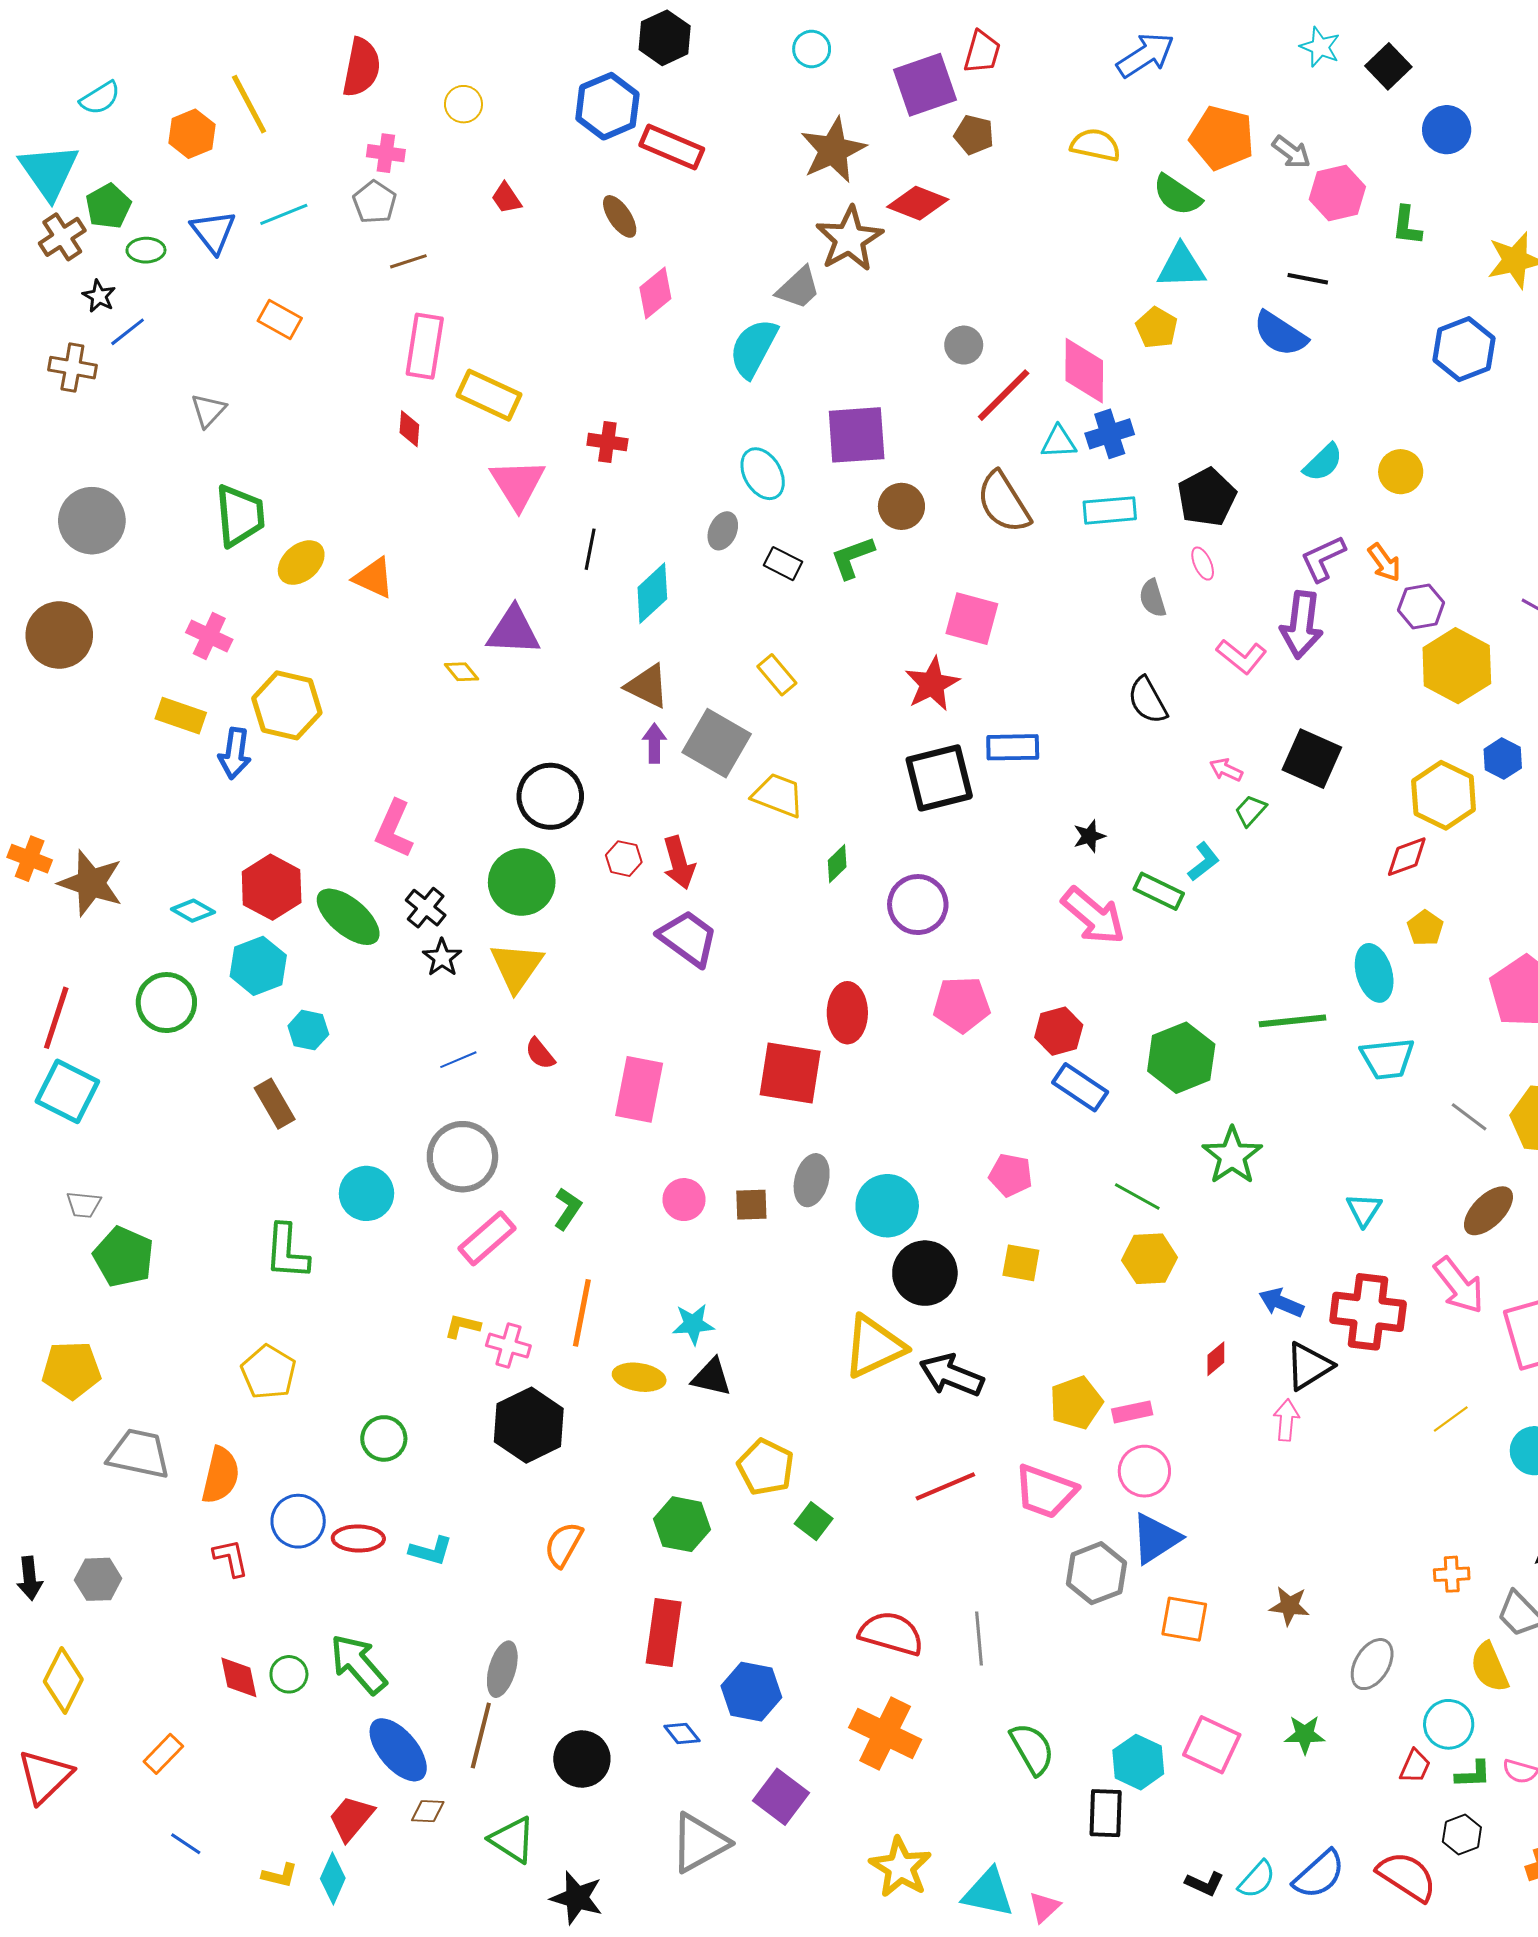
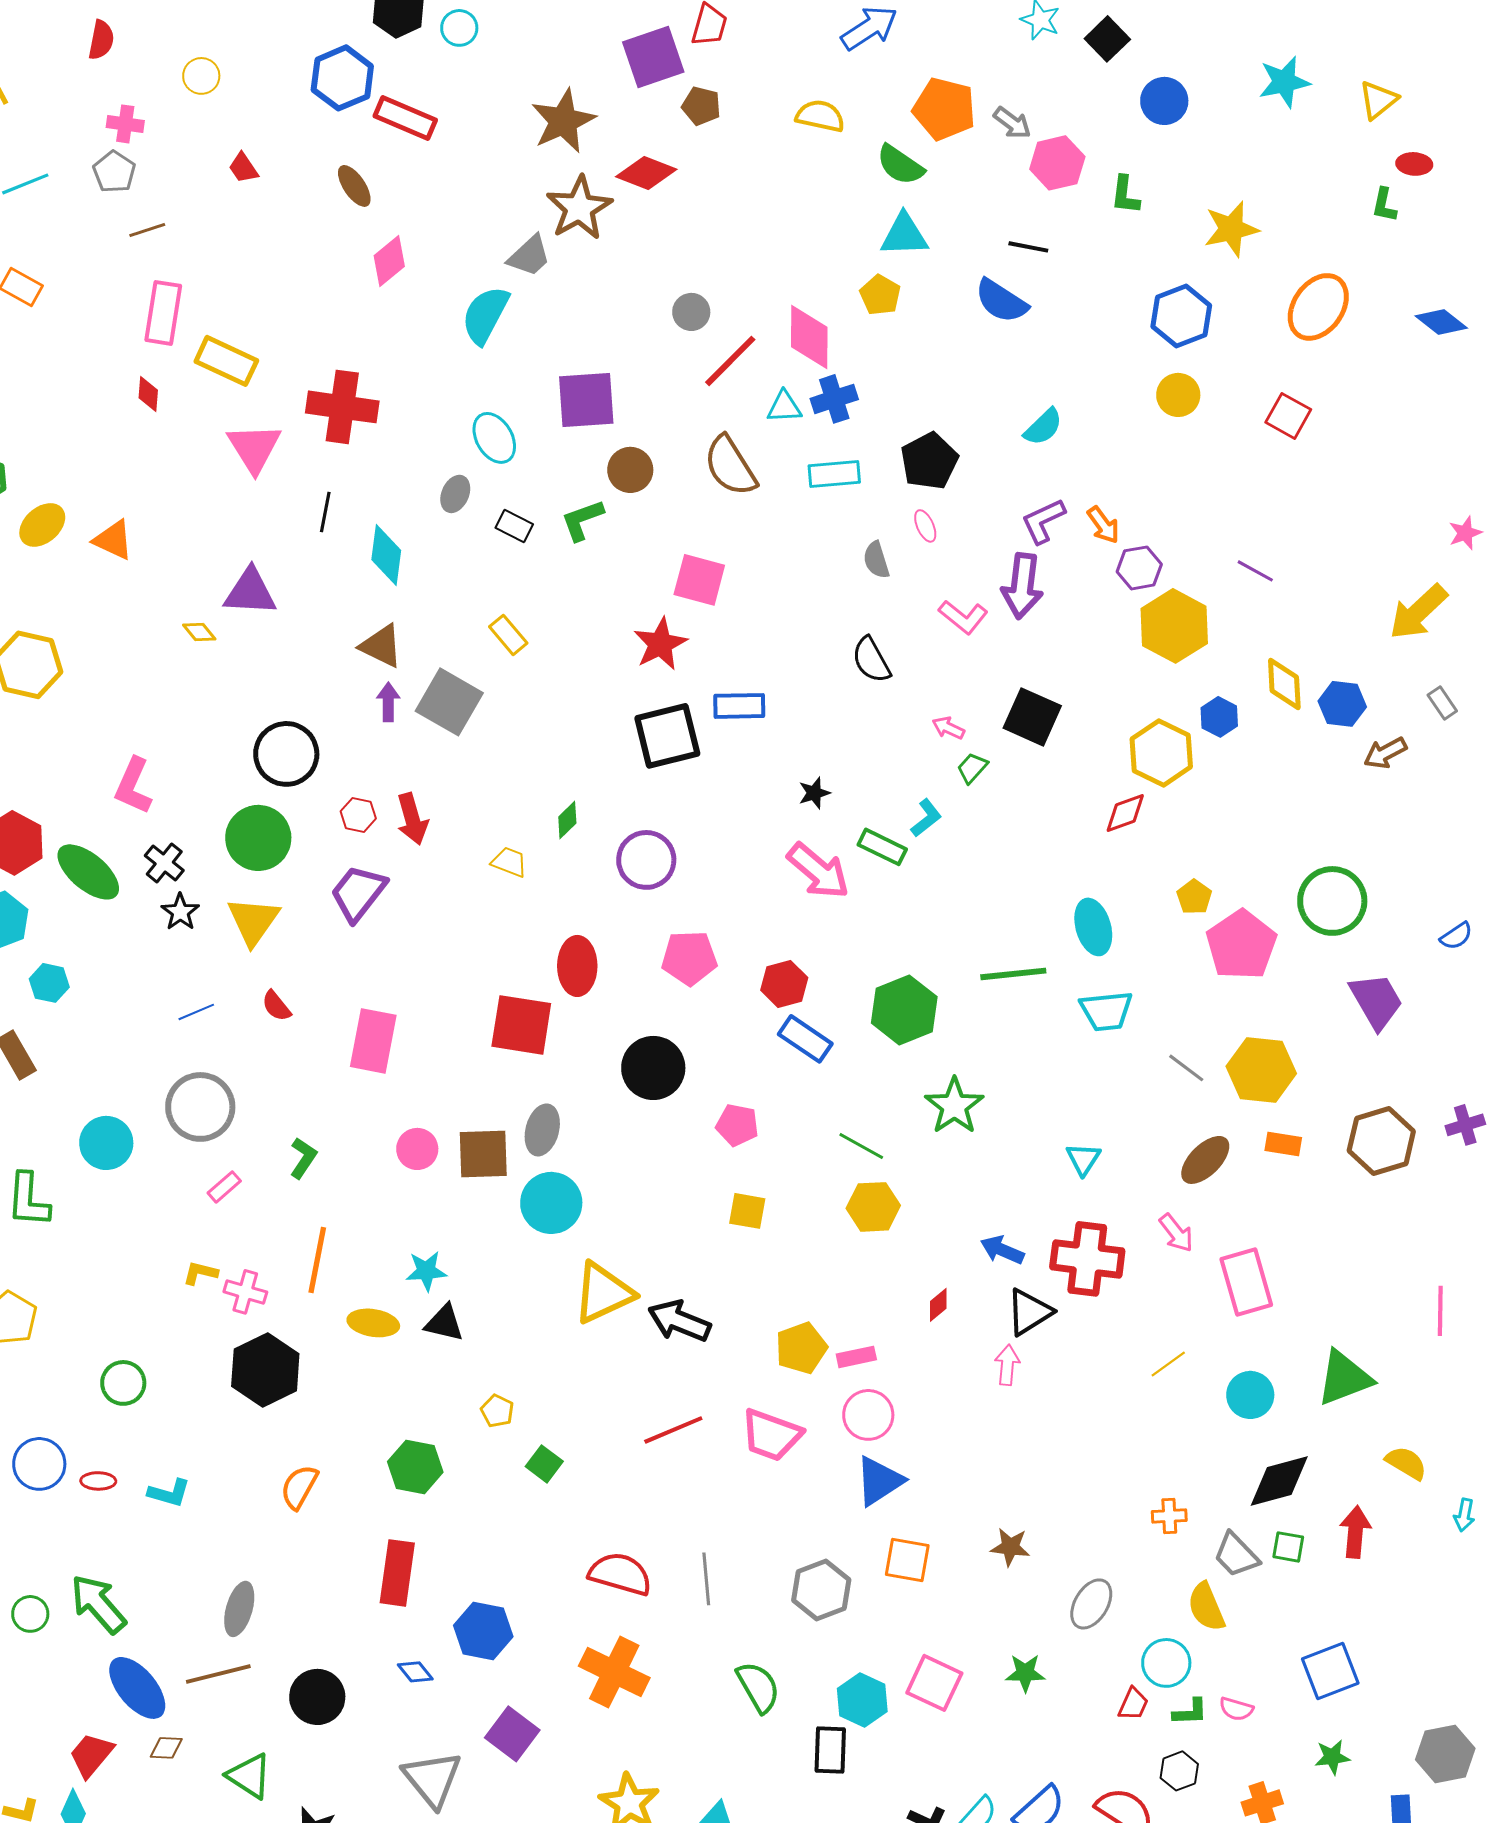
cyan circle: (812, 49) -> (459, 28), moved
red semicircle: (361, 67) -> (101, 40), size x0.7
red cross: (607, 442) -> (342, 407), size x1.8
yellow circle: (1401, 472) -> (1178, 395), moved
cyan diamond: (652, 593) -> (386, 555), turned -40
yellow trapezoid: (778, 795) -> (509, 862), moved, size x0.7
yellow pentagon: (1425, 928) -> (1194, 897), moved
purple trapezoid: (688, 938) -> (358, 893), moved, turned -88
brown square: (751, 1205) -> (483, 1154), size x1.6
cyan circle: (887, 1206) -> (551, 1203), moved
pink rectangle: (487, 1238) -> (224, 1187), size x0.6
black circle: (925, 1273) -> (653, 1068), moved
pink arrow: (1459, 1285) -> (1176, 1233), size x0.7
yellow pentagon: (766, 1467) -> (497, 1411), size x0.6
red ellipse: (358, 1538) -> (98, 1481), size x0.7
gray hexagon: (1096, 1573) -> (821, 1590), moved
brown line: (481, 1736) -> (218, 1674), turned 62
gray triangle: (699, 1843) -> (432, 1779), turned -40

